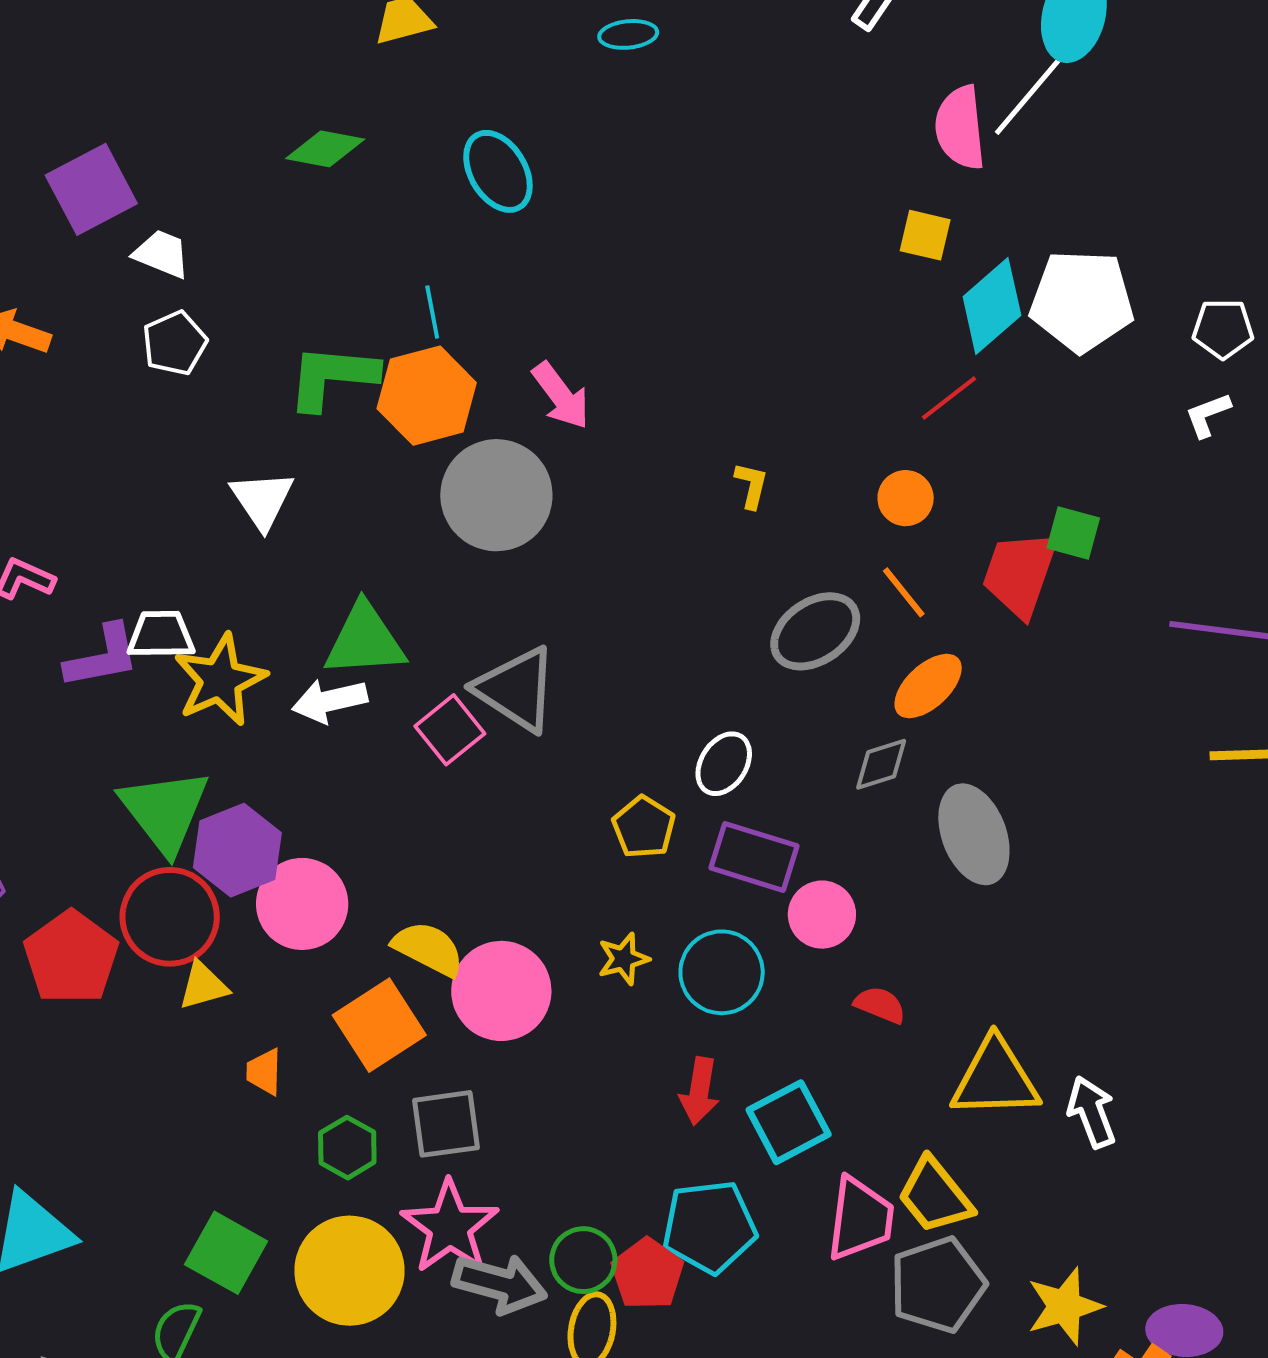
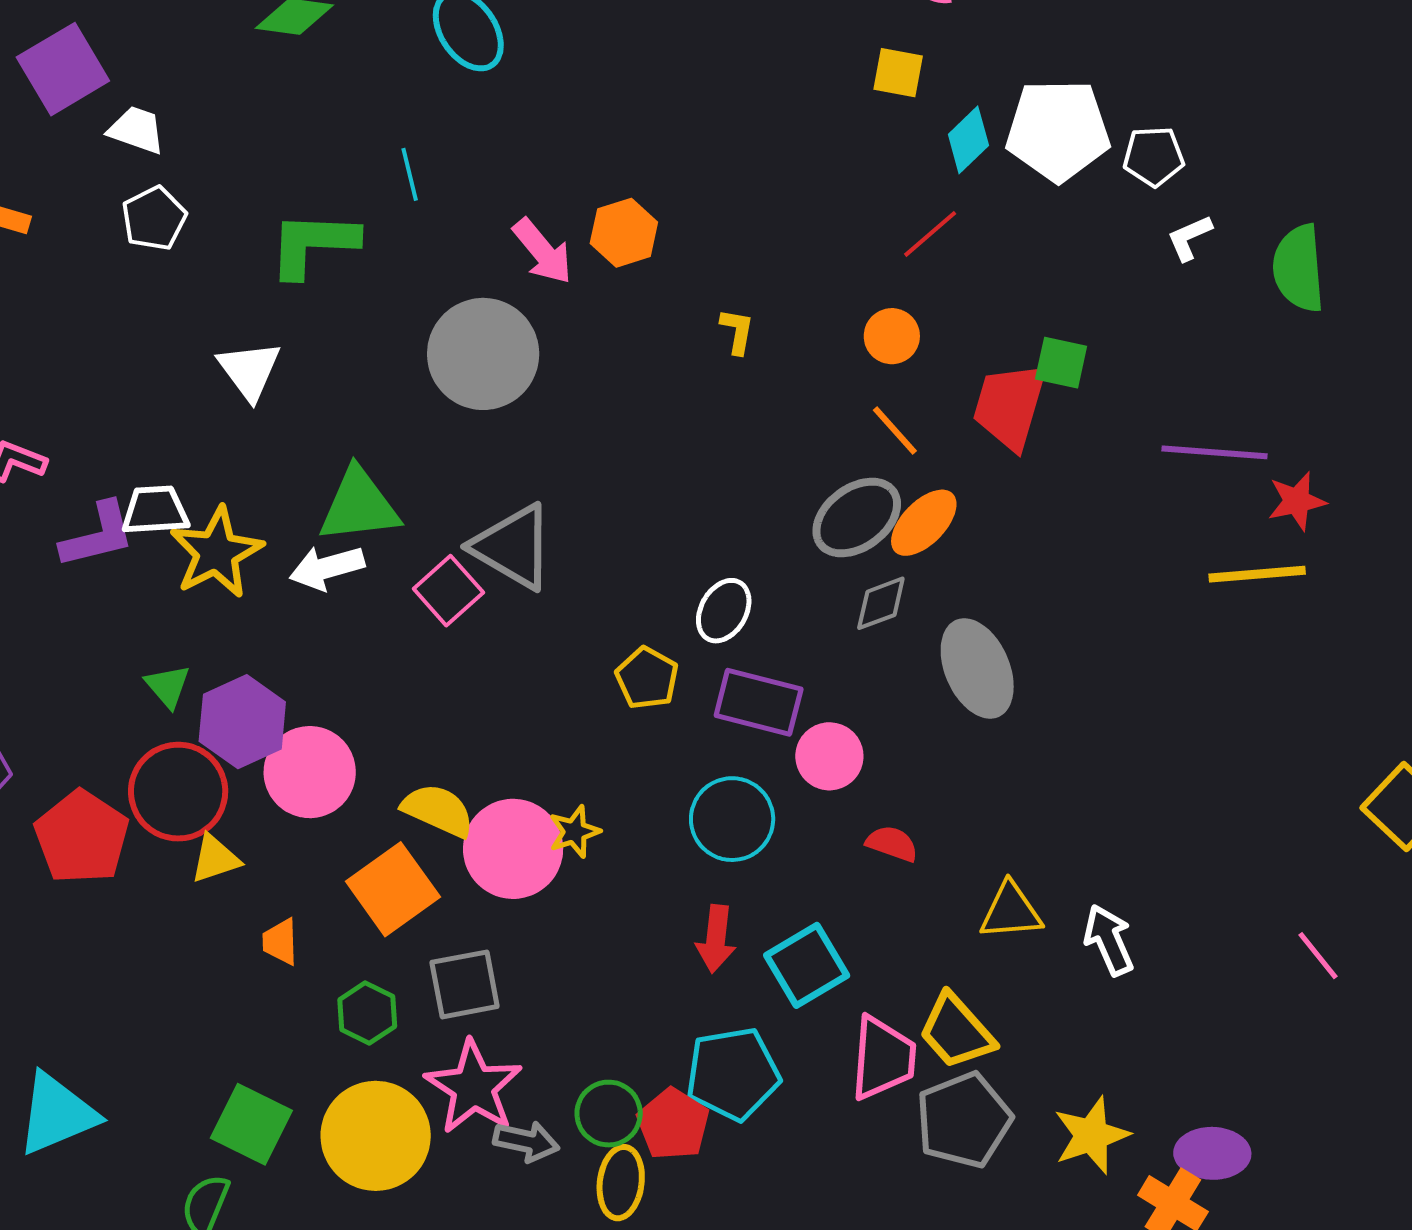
cyan diamond: (992, 306) -> (968, 140), size x0.7
white pentagon: (1223, 329) -> (1154, 156), moved
orange hexagon: (427, 396) -> (624, 233), moved, size x0.7
gray ellipse: (815, 631) -> (857, 517), moved
green triangle: (165, 811) -> (168, 686), size x0.5
yellow star: (623, 959) -> (574, 832), moved
yellow triangle: (995, 1078) -> (1011, 911), size x0.7
gray arrow: (500, 1284) -> (526, 1141), size x0.7

